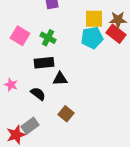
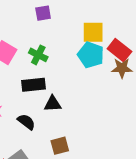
brown star: (118, 20) -> (122, 68), moved
cyan pentagon: (92, 38) -> (91, 55), turned 30
brown square: (66, 114) -> (60, 146), turned 35

